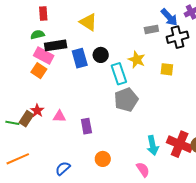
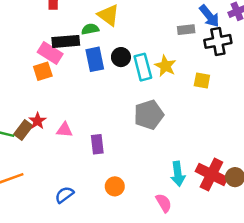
green semicircle: (37, 35) -> (90, 29), moved
orange square: (39, 71) -> (43, 71), turned 35
cyan rectangle: (119, 74) -> (143, 67), moved

